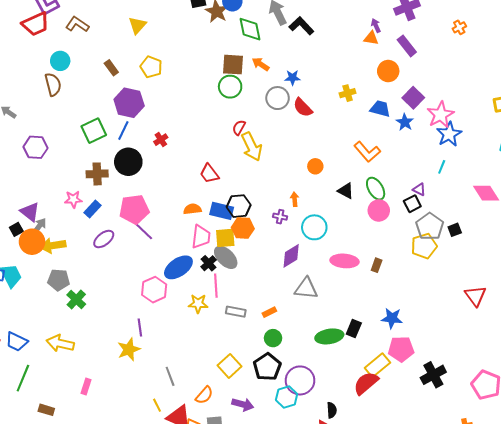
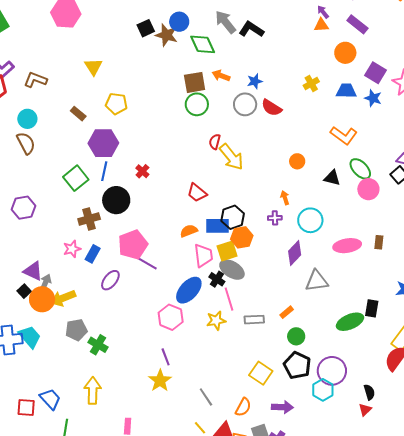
blue trapezoid: (17, 342) -> (50, 399), turned -145
yellow arrow: (60, 343) -> (93, 391), turned 92

